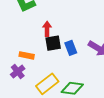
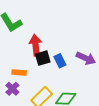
red arrow: (47, 29) -> (36, 45), size x1.5

